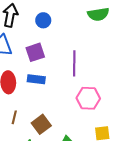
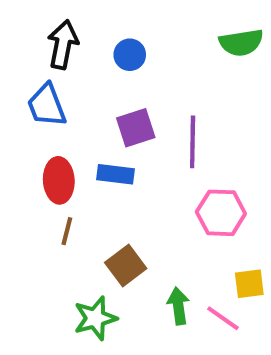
purple square: (35, 52) -> (136, 128), moved
brown line: (14, 117) -> (67, 231), moved

